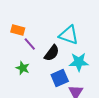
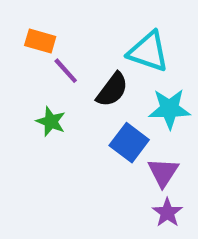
blue square: (60, 78) -> (129, 143), turned -30

